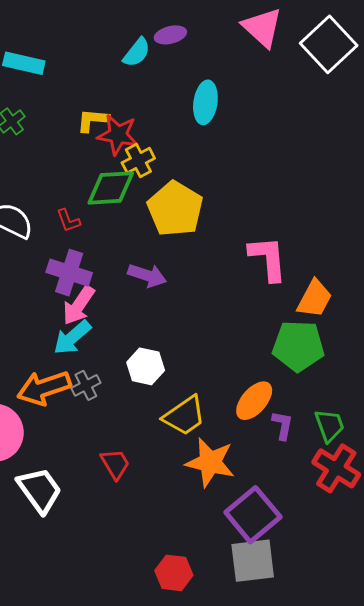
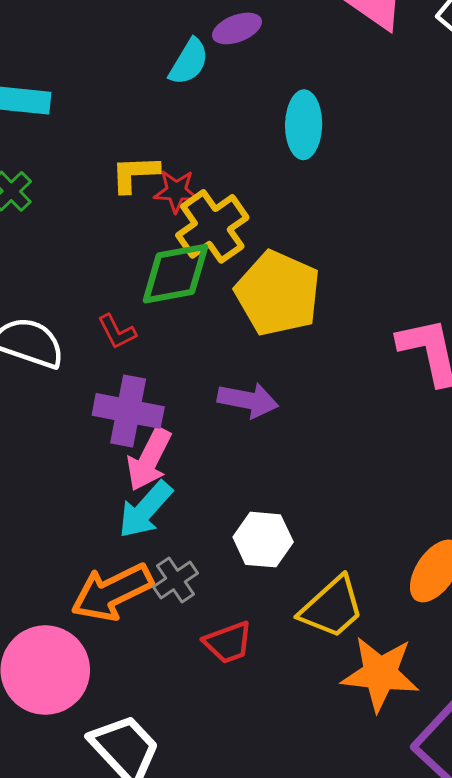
red star: (118, 135) -> (176, 191), size x0.7
yellow cross: (138, 160) -> (212, 226), size x1.4
red trapezoid: (115, 464) -> (228, 643), moved, turned 108

